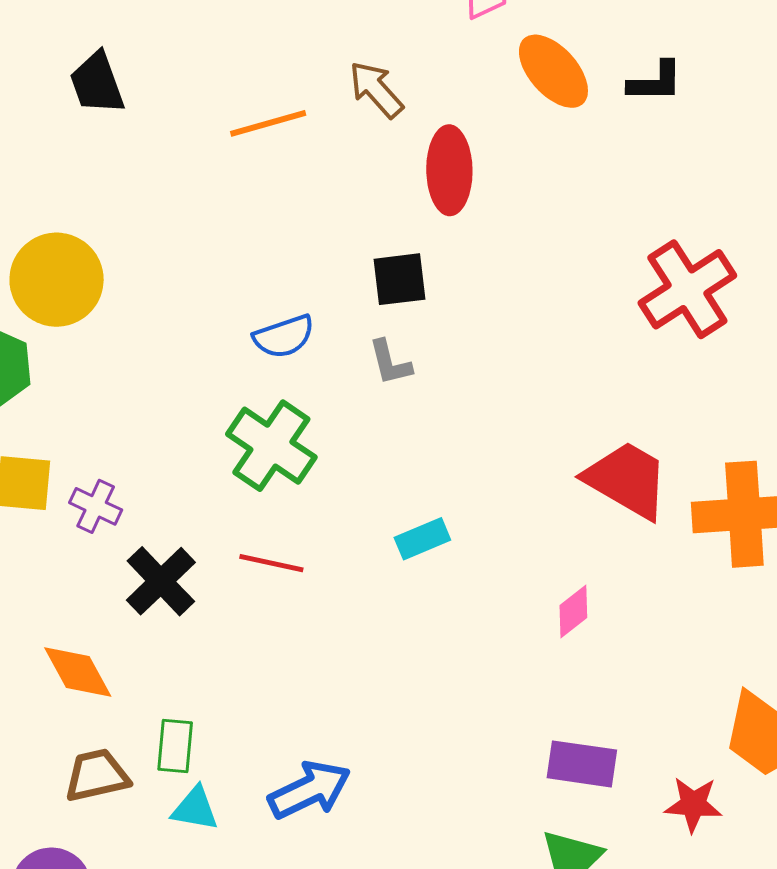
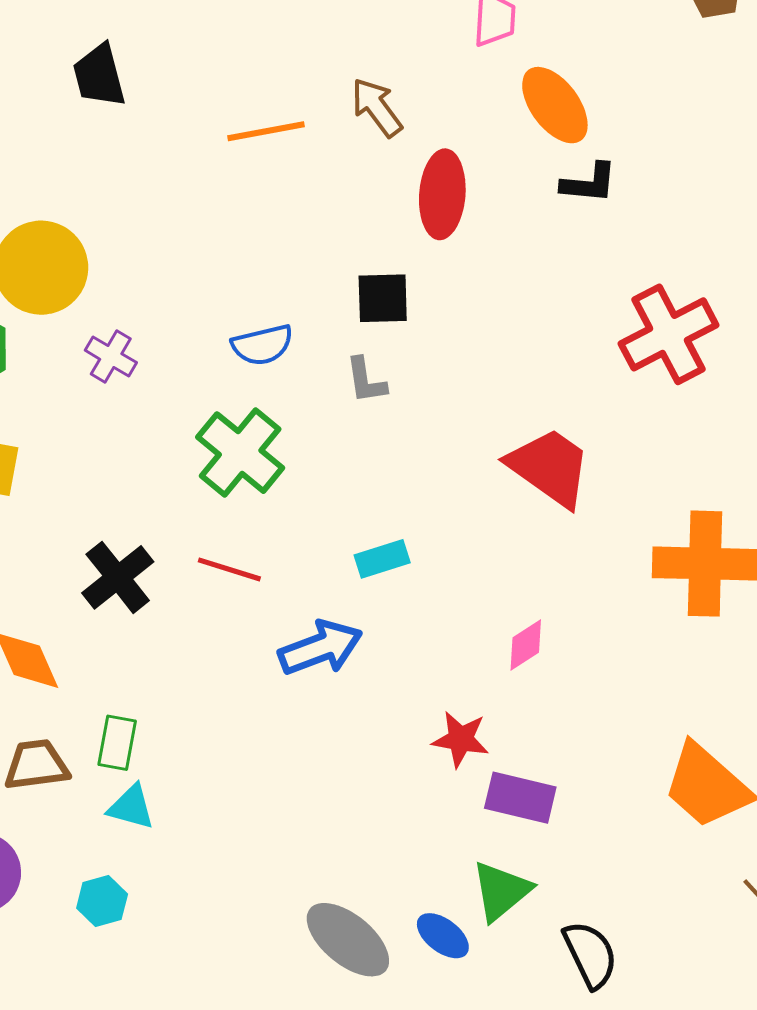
black L-shape: (655, 82) -> (589, 183), moved
red trapezoid: (627, 480) -> (550, 467), moved
purple cross: (96, 506) -> (111, 356), moved
blue arrow: (310, 790) -> (321, 648), moved
red star: (693, 804) -> (461, 739), moved

